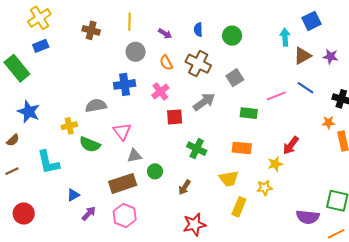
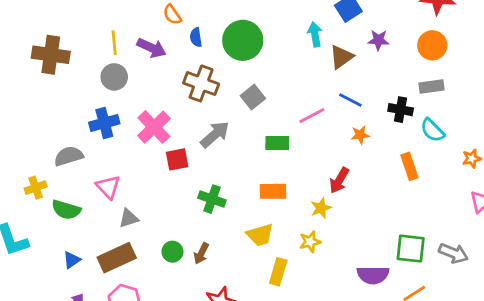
yellow line: (129, 22) -> (114, 43), moved
brown cross: (91, 30) -> (51, 55), size x1.5
purple arrow: (165, 34) -> (152, 48), size x1.5
green circle: (232, 36) -> (243, 40), size x1.5
purple star: (330, 57) -> (378, 40), moved
orange semicircle: (166, 63) -> (172, 15), moved
pink cross: (160, 91) -> (154, 127), size x1.4
orange star: (329, 122) -> (360, 135), moved
green circle: (155, 171) -> (172, 252), moved
blue triangle: (73, 195) -> (72, 260), moved

